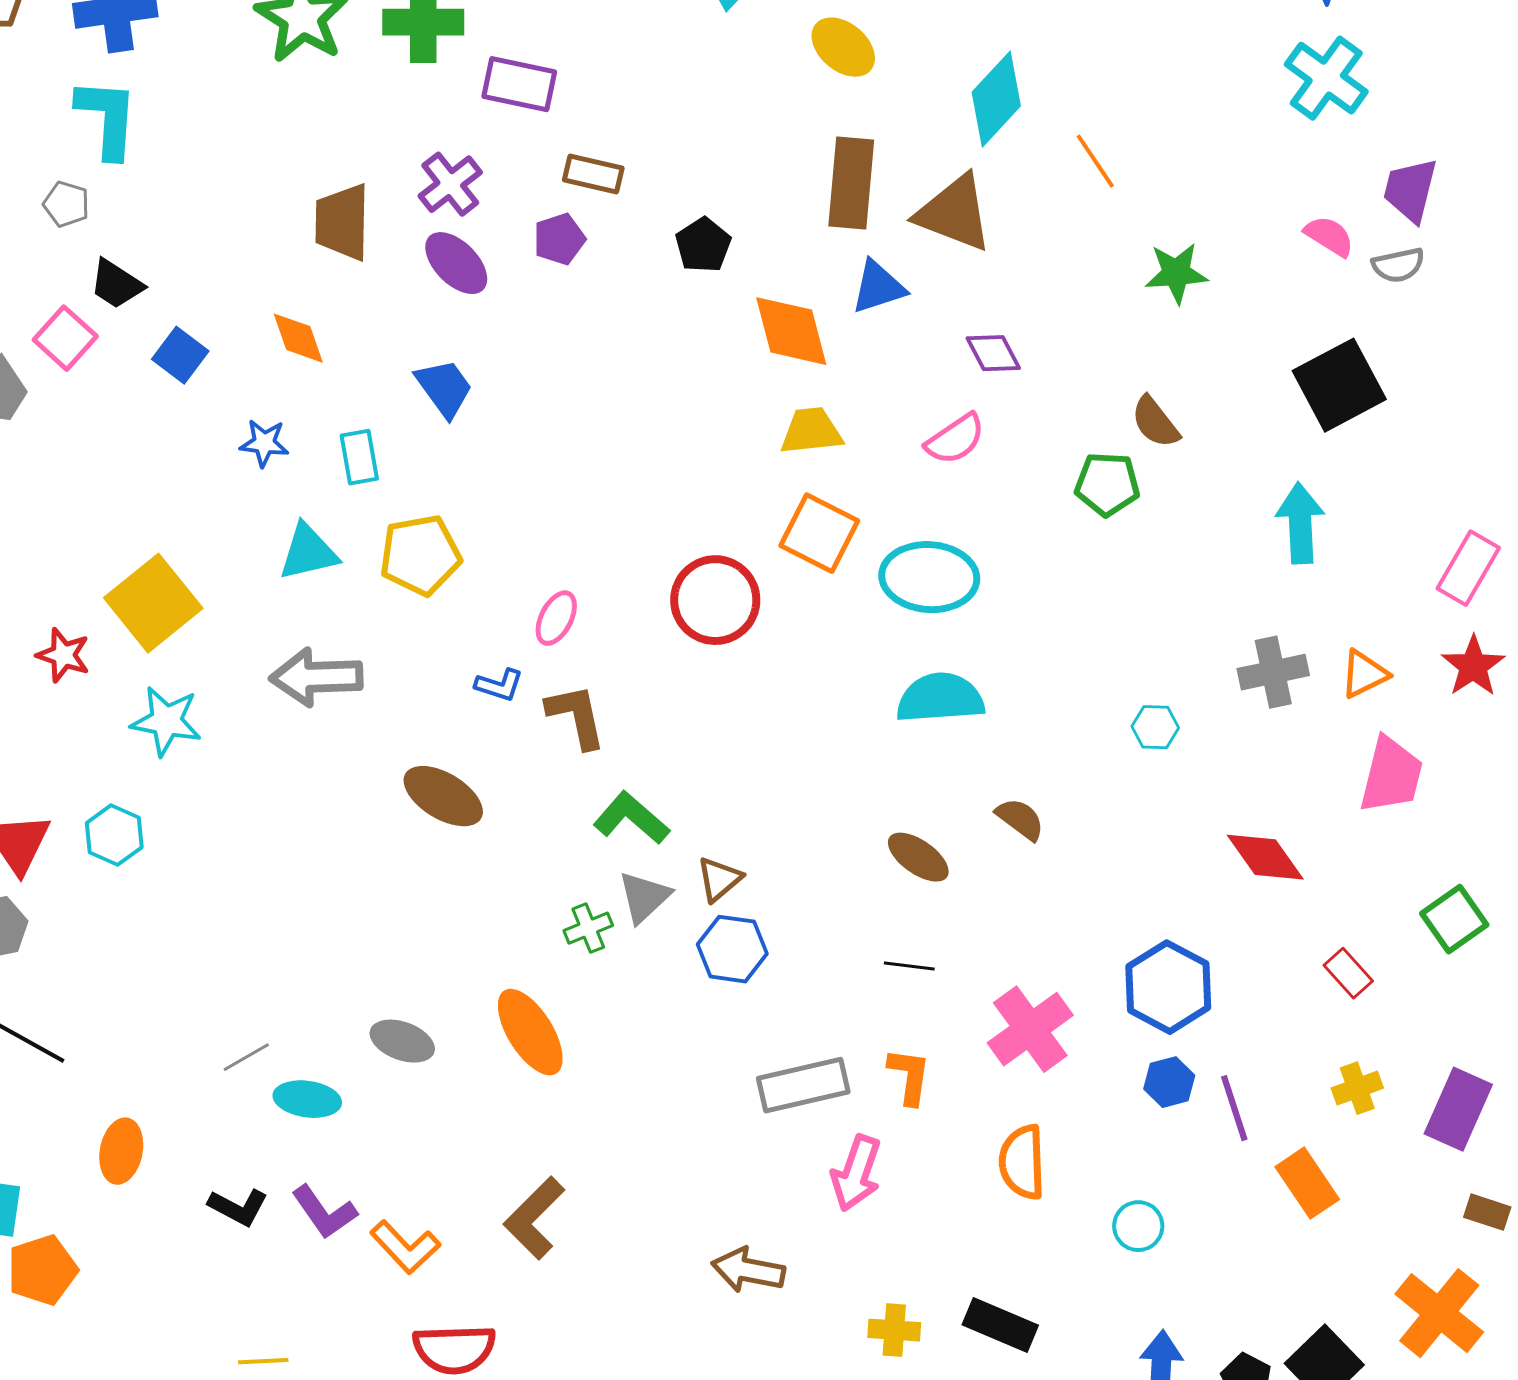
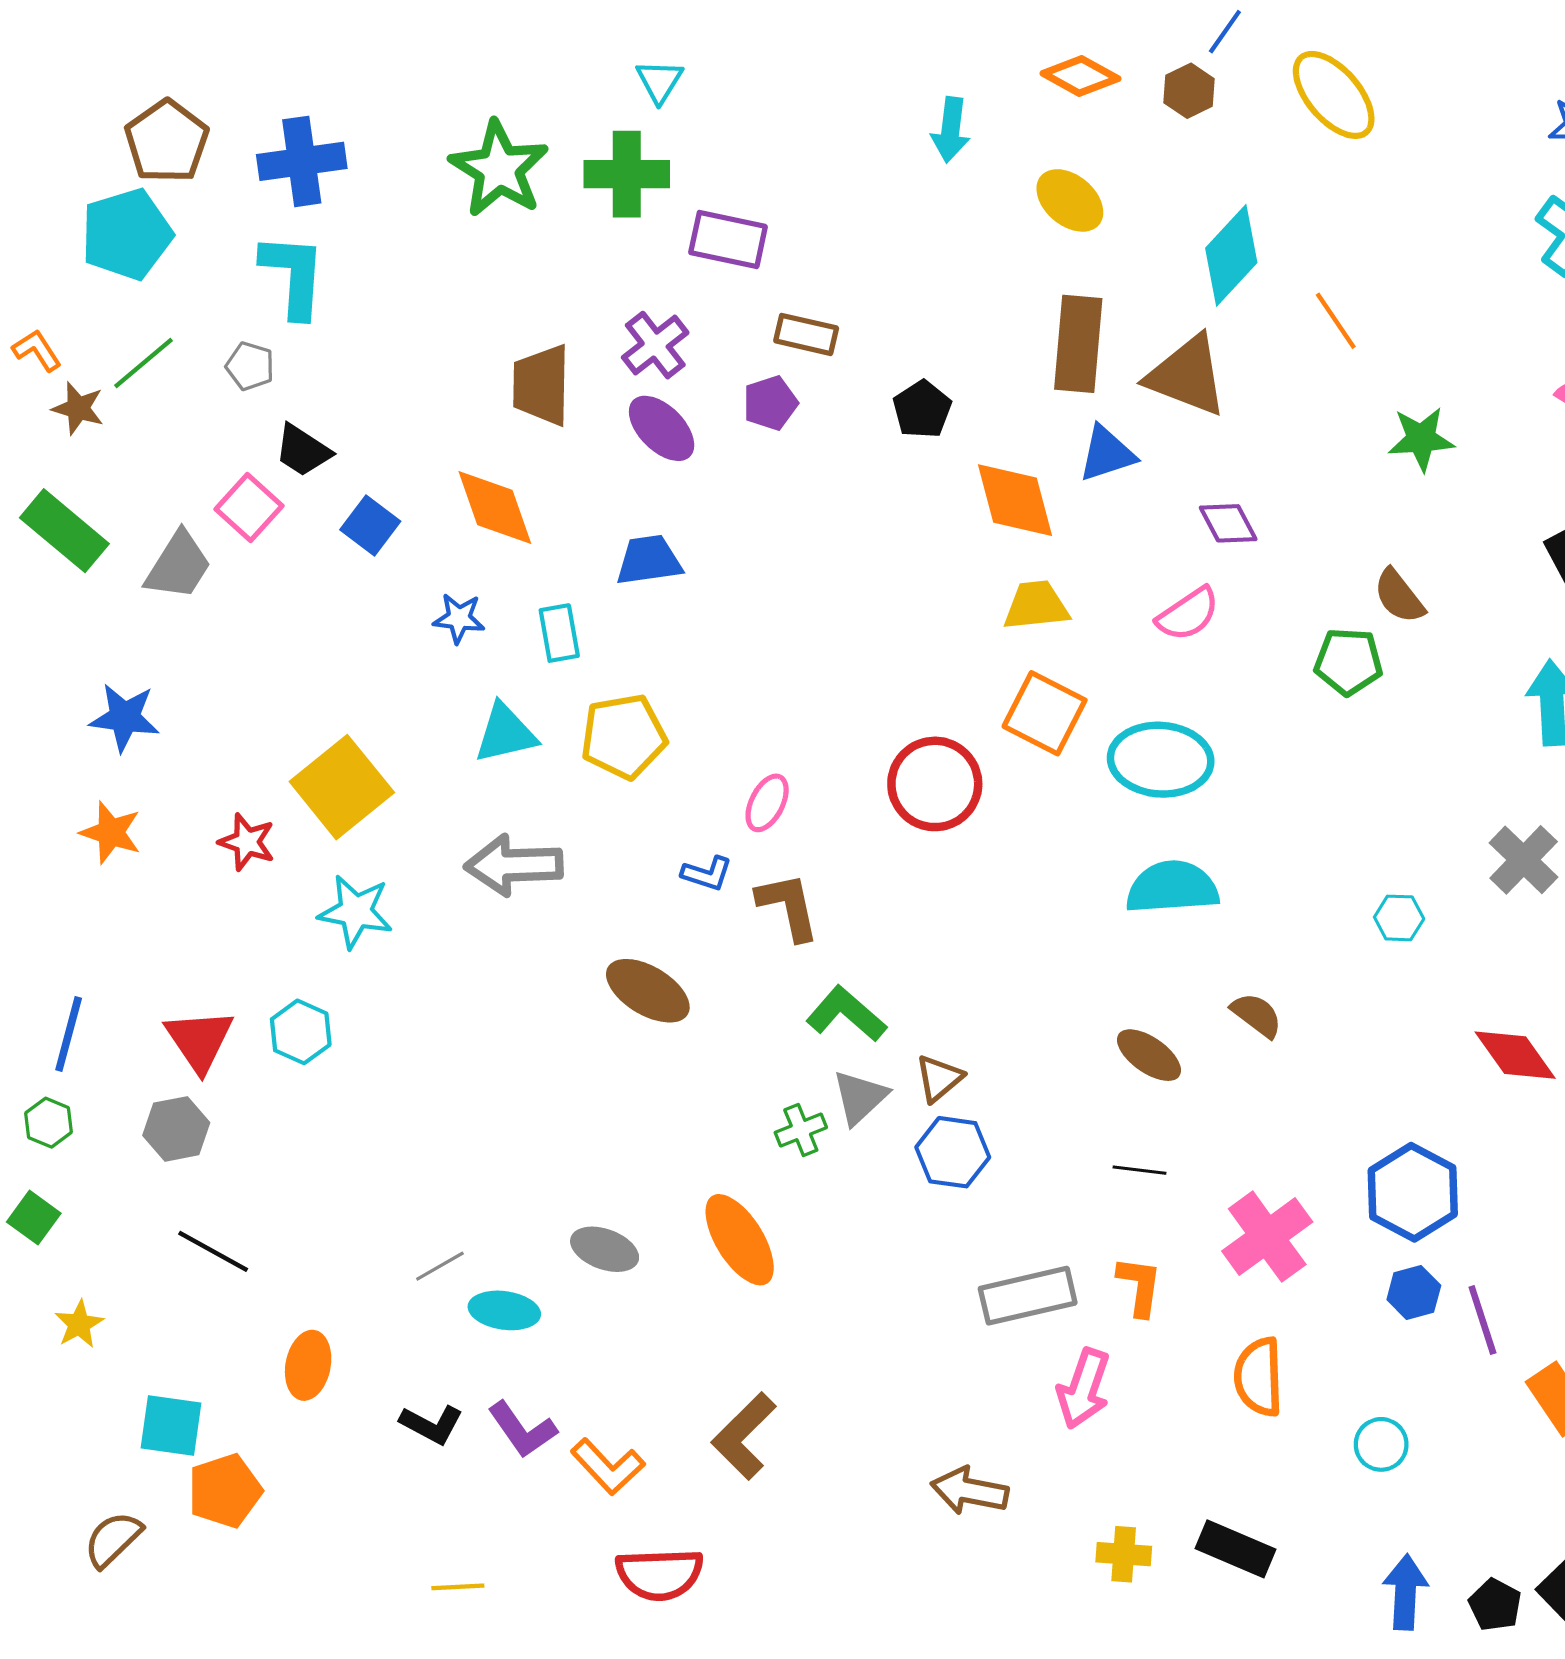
orange diamond: (298, 338) -> (495, 508), size x1.4
blue trapezoid: (444, 388) -> (649, 560), turned -62
gray cross: (1273, 672) -> (1524, 860), turned -34

